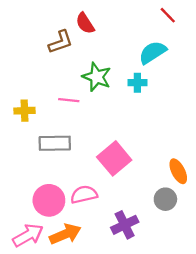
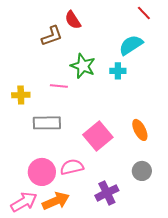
orange ellipse: (178, 171) -> (140, 130), moved

